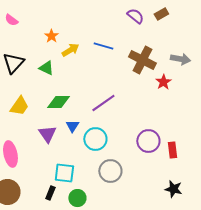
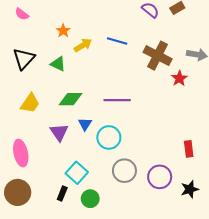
purple line: (103, 103) -> (117, 100), turned 35
purple circle: (148, 141) -> (160, 177), moved
cyan square: (64, 173) -> (77, 173), turned 35
black star: (173, 189) -> (190, 189), turned -30

